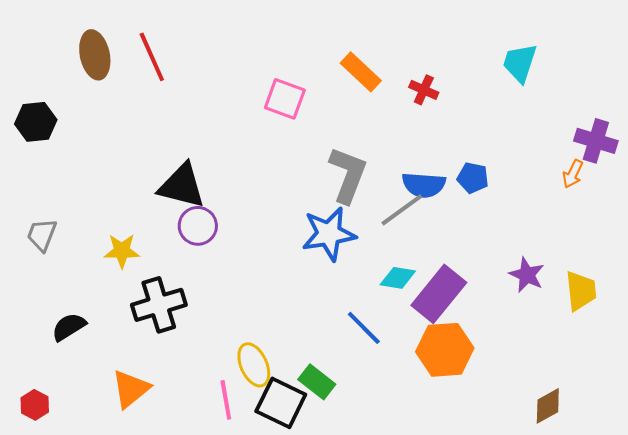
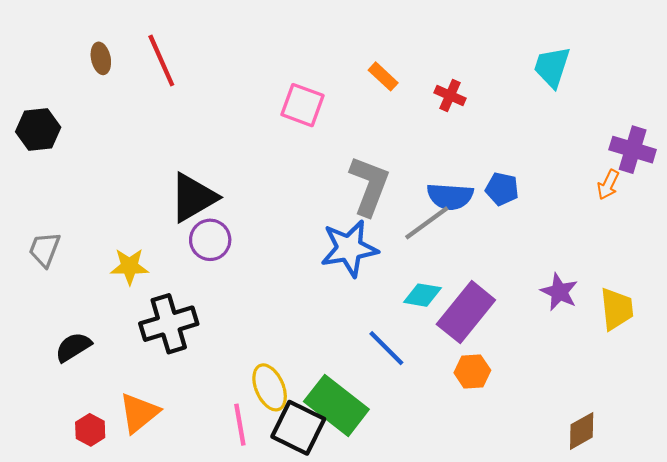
brown ellipse: (95, 55) -> (101, 58), size x0.6
orange rectangle: (361, 72) -> (383, 76), size x0.7
black triangle: (182, 186) -> (193, 197), turned -44
orange hexagon: (445, 350) -> (472, 371), size x0.6
green rectangle: (317, 382) -> (336, 405), size x1.6
red hexagon: (35, 405) -> (90, 430), moved

